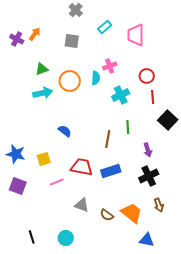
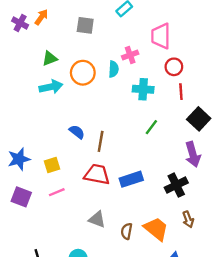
pink trapezoid: (136, 35) -> (161, 36), moved
cyan cross: (121, 95) -> (143, 89), turned 30
green line: (128, 127) -> (151, 127), turned 40
brown line: (108, 139) -> (101, 141), moved
purple arrow: (148, 150) -> (193, 154), moved, size x1.5
blue star: (16, 154) -> (19, 159), turned -30
pink line: (57, 182) -> (57, 192), moved
brown semicircle: (107, 215) -> (127, 231), turned 64

